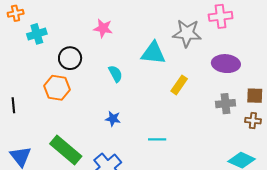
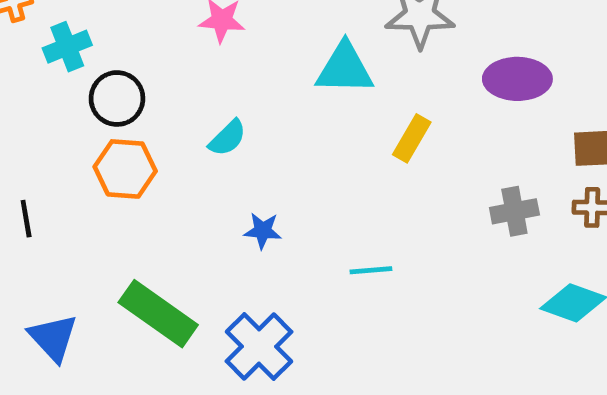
black circle: (70, 58) -> (117, 98), moved
cyan semicircle: (115, 74) -> (228, 138), moved, turned 78
gray cross: (226, 104) -> (514, 211), moved

